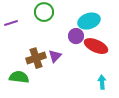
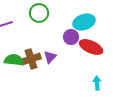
green semicircle: (19, 77) -> (14, 60), moved

